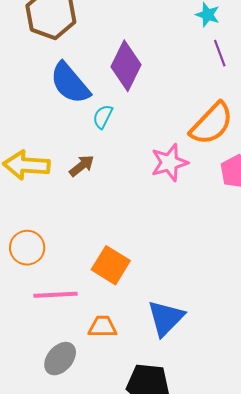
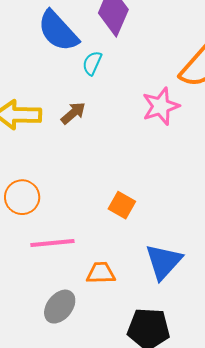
orange square: (111, 265) -> (122, 205), moved, size x0.7

